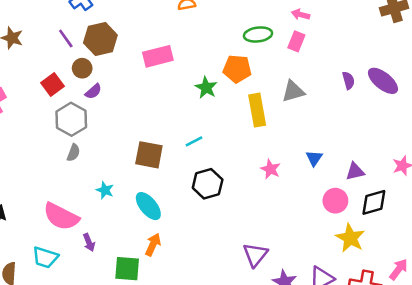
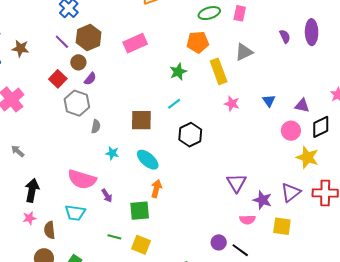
purple ellipse: (383, 81) -> (312, 32), turned 60
green star: (206, 88) -> (178, 72), moved, turned 30
gray semicircle: (73, 153) -> (96, 126), moved
pink star: (270, 169) -> (232, 104), moved
purple triangle: (355, 171) -> (302, 106), turned 35

